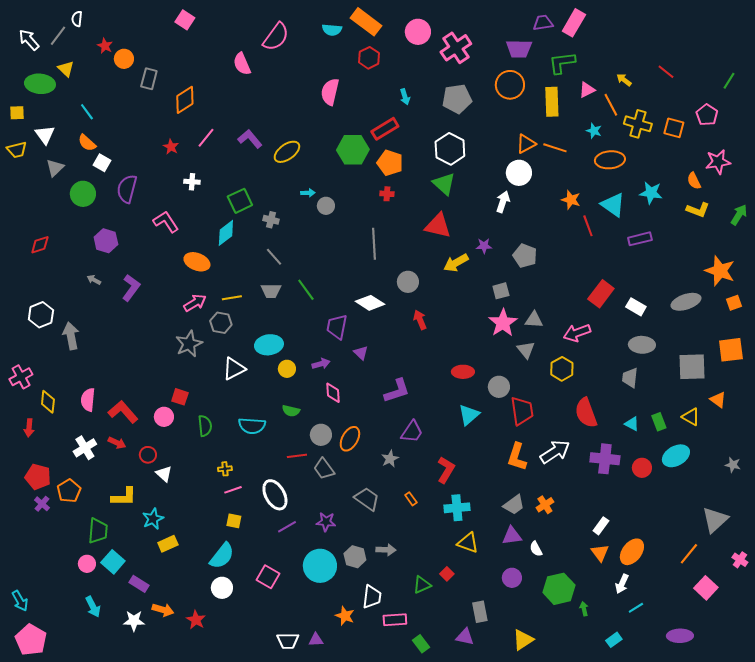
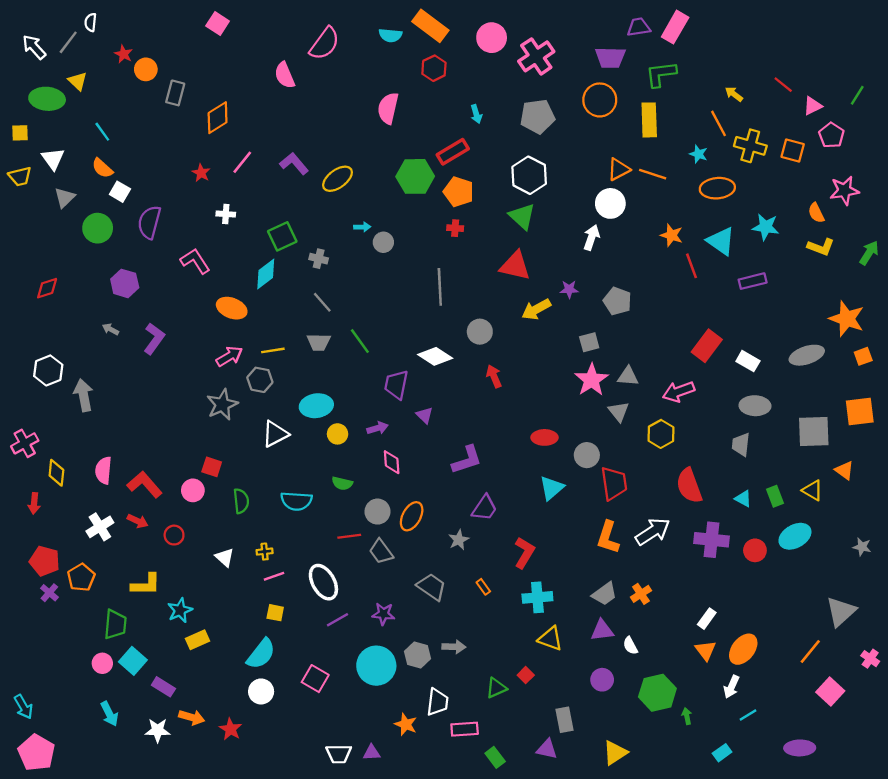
pink triangle: (587, 90) -> (813, 106), moved
white triangle: (164, 474) -> (225, 557), moved

